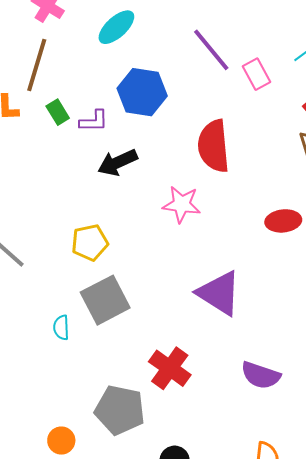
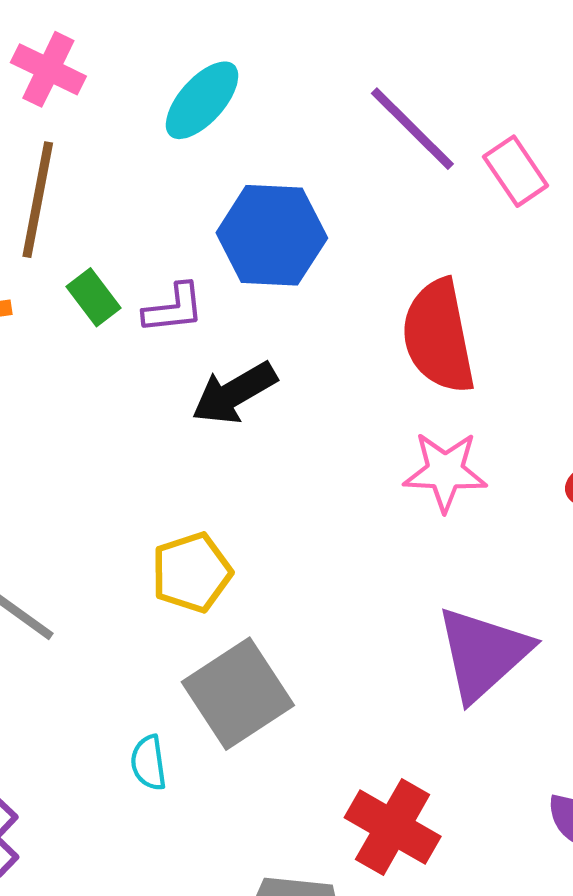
pink star: (182, 204) -> (445, 472), moved
purple triangle: (219, 293) -> (483, 653), turned 51

